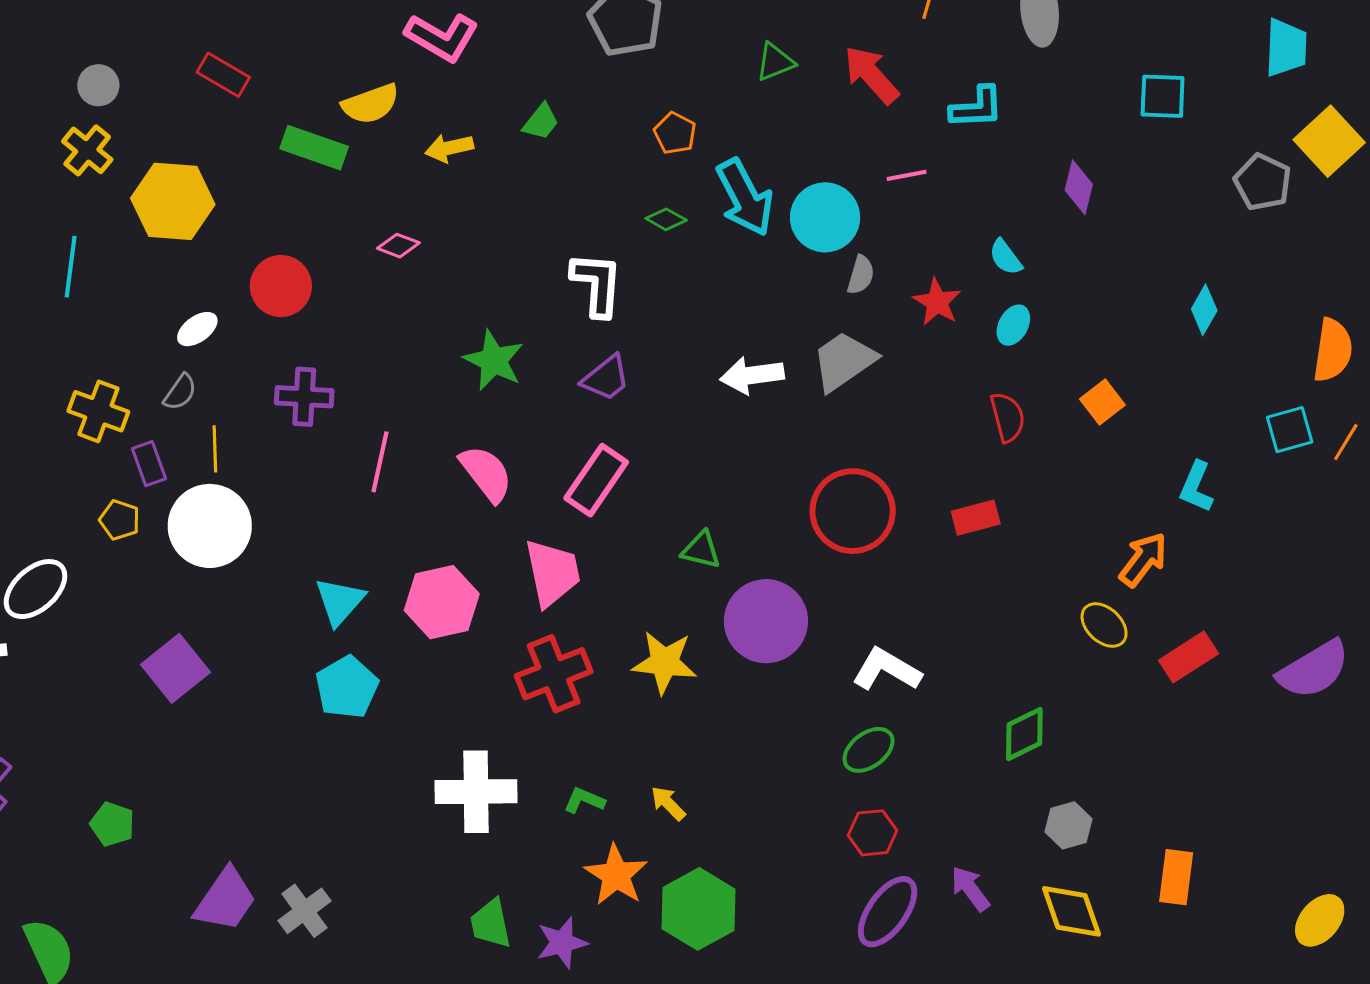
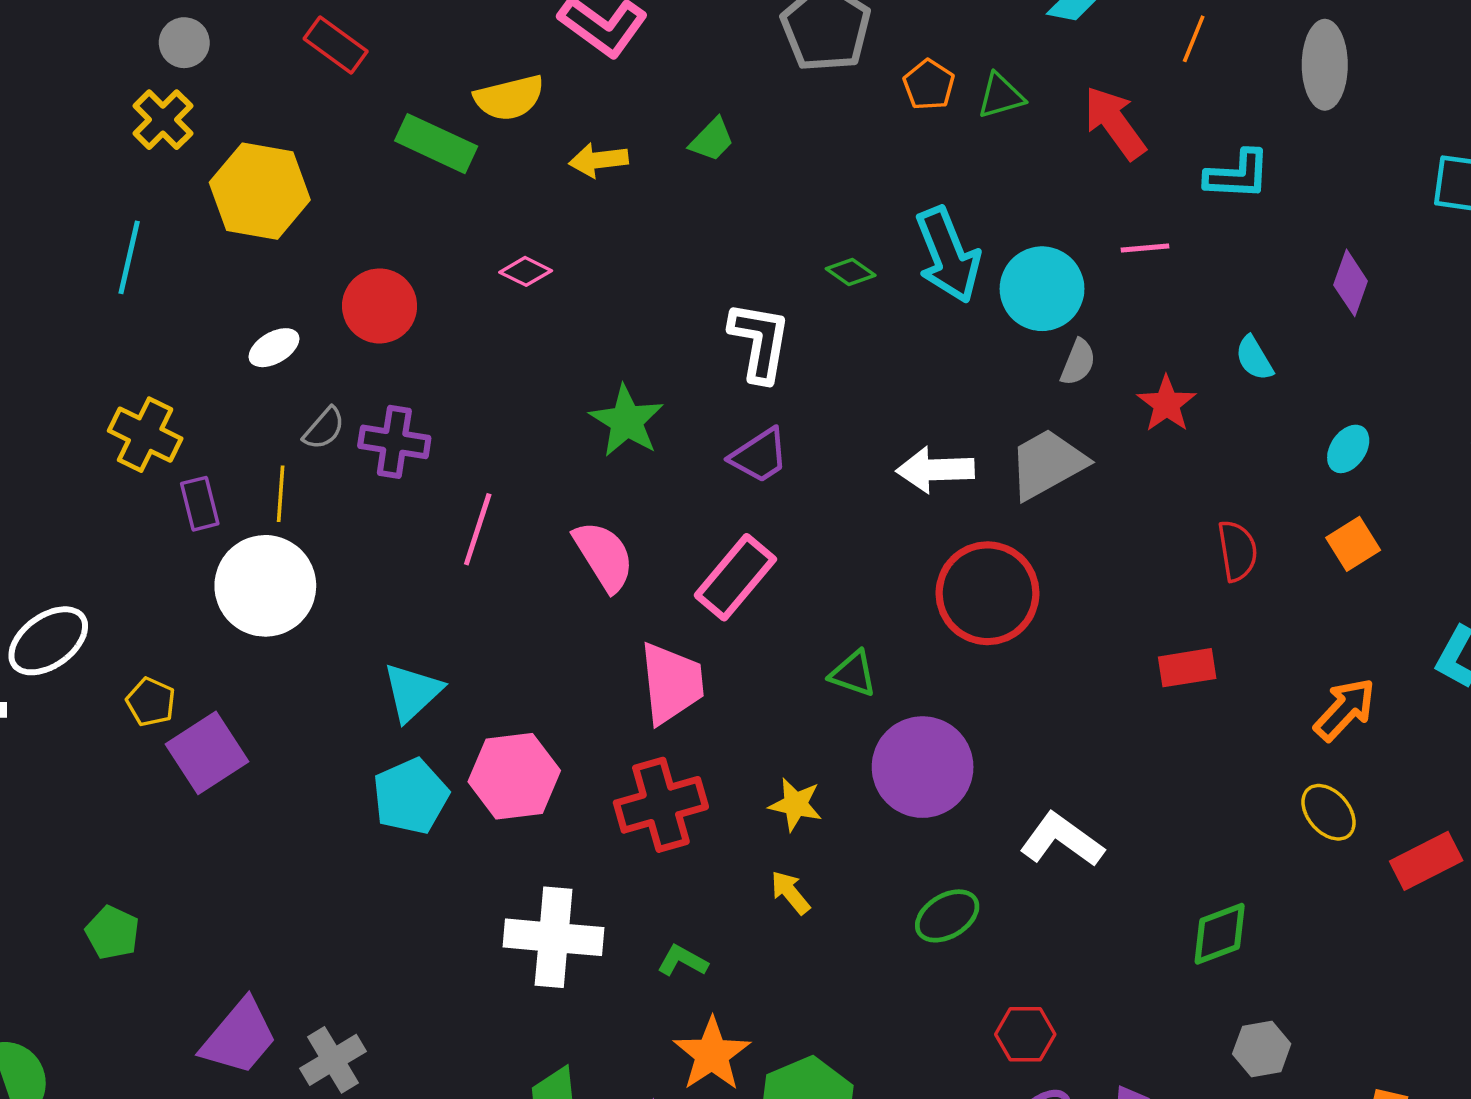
orange pentagon: (675, 133) -> (929, 85), moved
cyan ellipse: (1013, 325) -> (1348, 449), moved
gray semicircle: (180, 392) -> (324, 428), moved
red circle: (853, 511) -> (987, 593), moved
yellow pentagon: (120, 520) -> (151, 702), moved
orange arrow: (1143, 560) -> (1345, 709), moved
pink hexagon: (442, 602) -> (514, 776), moved
yellow star: (664, 662) -> (796, 804), size x0.7
green ellipse: (869, 750) -> (947, 916), moved
yellow arrow: (668, 803) -> (790, 893), moved

